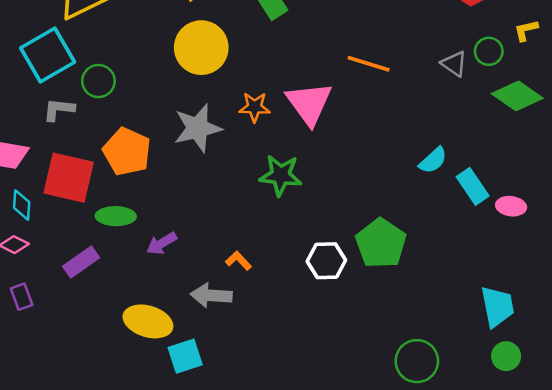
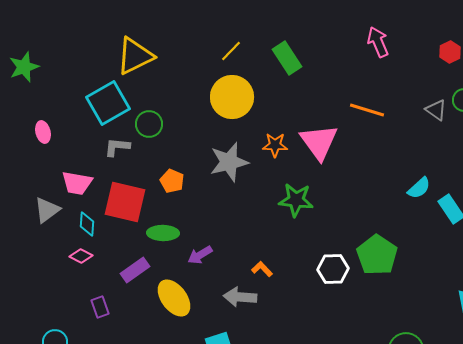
orange pentagon: (127, 152) -> (172, 181), size x0.6
purple rectangle: (22, 297) -> (100, 307), moved
yellow ellipse: (148, 321) -> (174, 298), moved, turned 36

